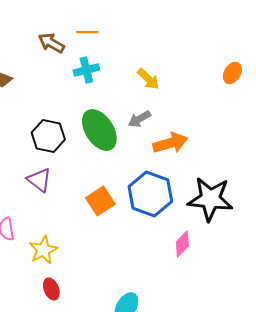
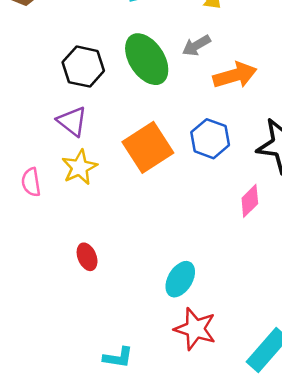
blue hexagon: (150, 194) -> (210, 139), size x0.7
orange square: (100, 201) -> (148, 147), size x1.4
yellow star: (43, 250) -> (80, 167), moved

